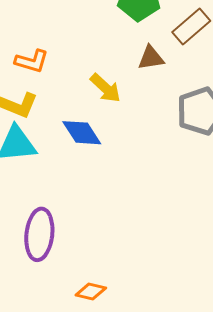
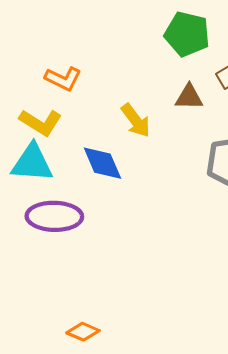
purple ellipse: (39, 234) -> (54, 216), moved, turned 75

